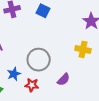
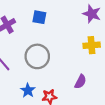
gray circle: (39, 60) -> (37, 56), moved

